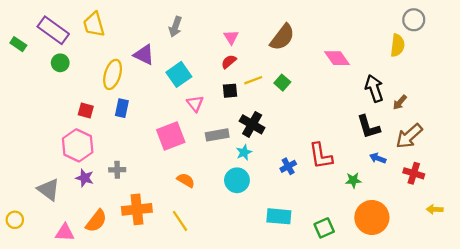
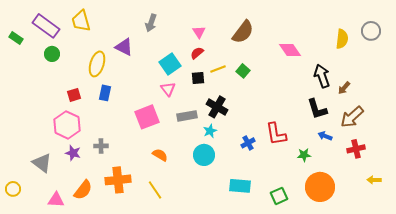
gray circle: (414, 20) -> (371, 31), moved
cyan square: (179, 74) -> (170, 64), moved
red square: (86, 110) -> (74, 95), turned -32
red cross: (414, 173) -> (356, 149), turned -30

